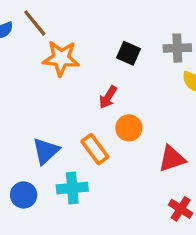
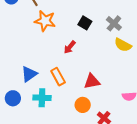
gray cross: (177, 48) -> (114, 23), turned 35
orange circle: (129, 128) -> (83, 105), moved
red triangle: (172, 159) -> (92, 81), moved

